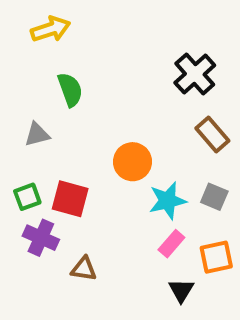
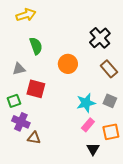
orange circle: (132, 162) -> (68, 64), moved
red square: (70, 199) -> (36, 89), moved
brown triangle: (84, 269) -> (34, 138), moved

